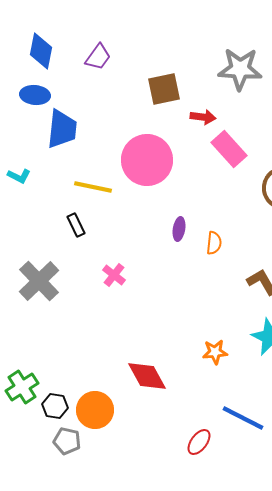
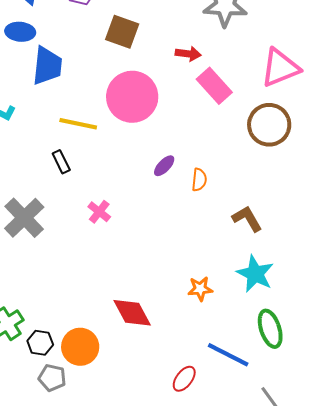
brown square: (164, 89) -> (122, 32), moved, turned 32
purple ellipse: (179, 229) -> (164, 166), turned 35

